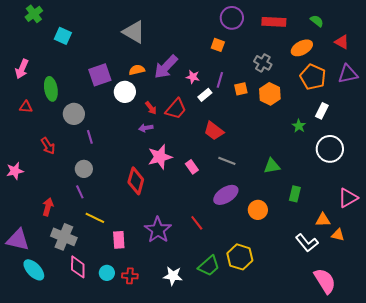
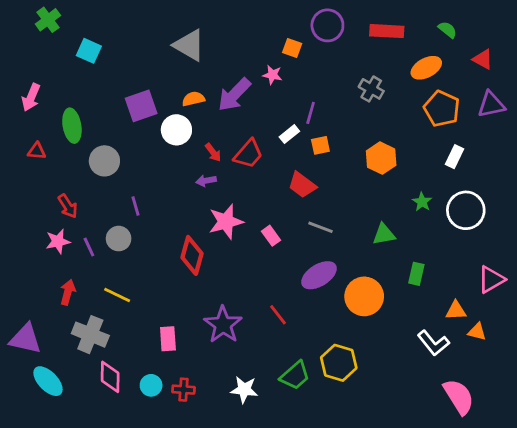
orange square: (218, 45) -> (292, 48), moved
pink star: (193, 77) -> (272, 75), moved
orange square: (241, 89) -> (320, 145), moved
orange hexagon: (270, 94) -> (381, 158), moved
green star: (299, 126) -> (422, 202), moved
purple line: (90, 137) -> (136, 206), moved
pink star: (15, 171) -> (58, 241), moved
purple line: (80, 192) -> (89, 247), moved
orange circle: (258, 210) -> (364, 296), size x1.4
yellow line: (95, 218) -> (117, 295), moved

